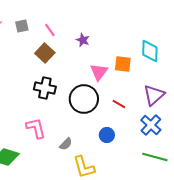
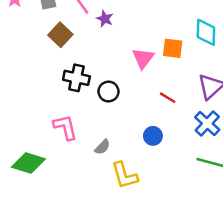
purple star: (83, 40) -> (105, 19), moved
brown square: (45, 53) -> (60, 35), moved
black circle: (84, 99) -> (109, 91), moved, size x0.6

